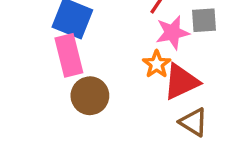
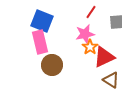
pink star: (172, 33) -> (85, 34), moved

